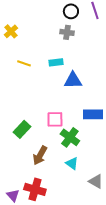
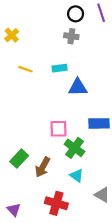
green rectangle: (22, 129) -> (19, 159), moved
red cross: (35, 189) -> (56, 203), moved

